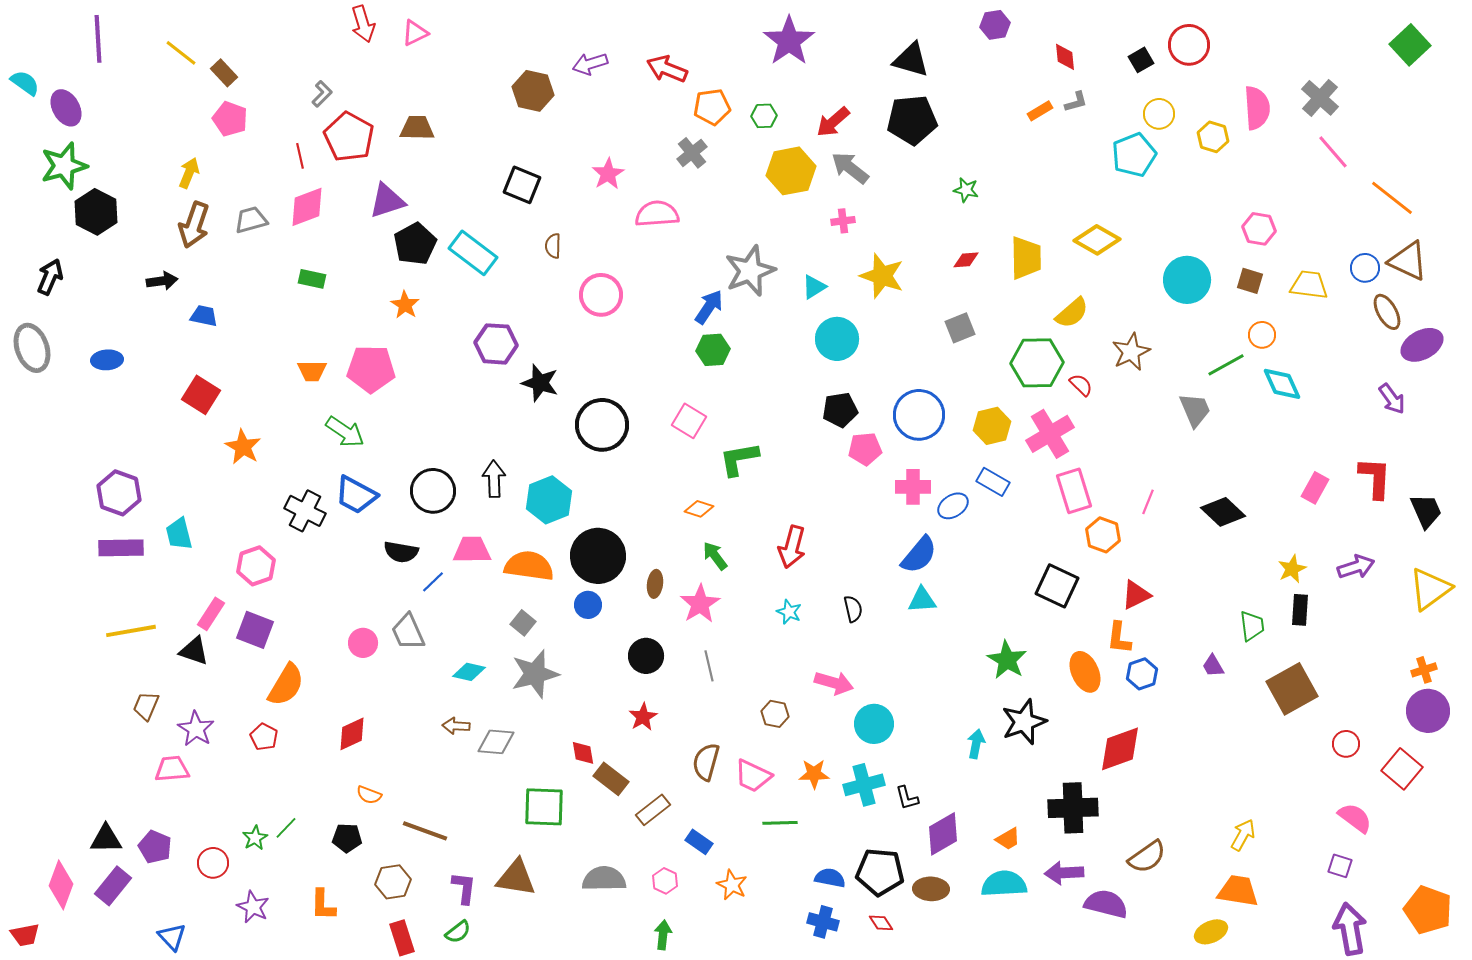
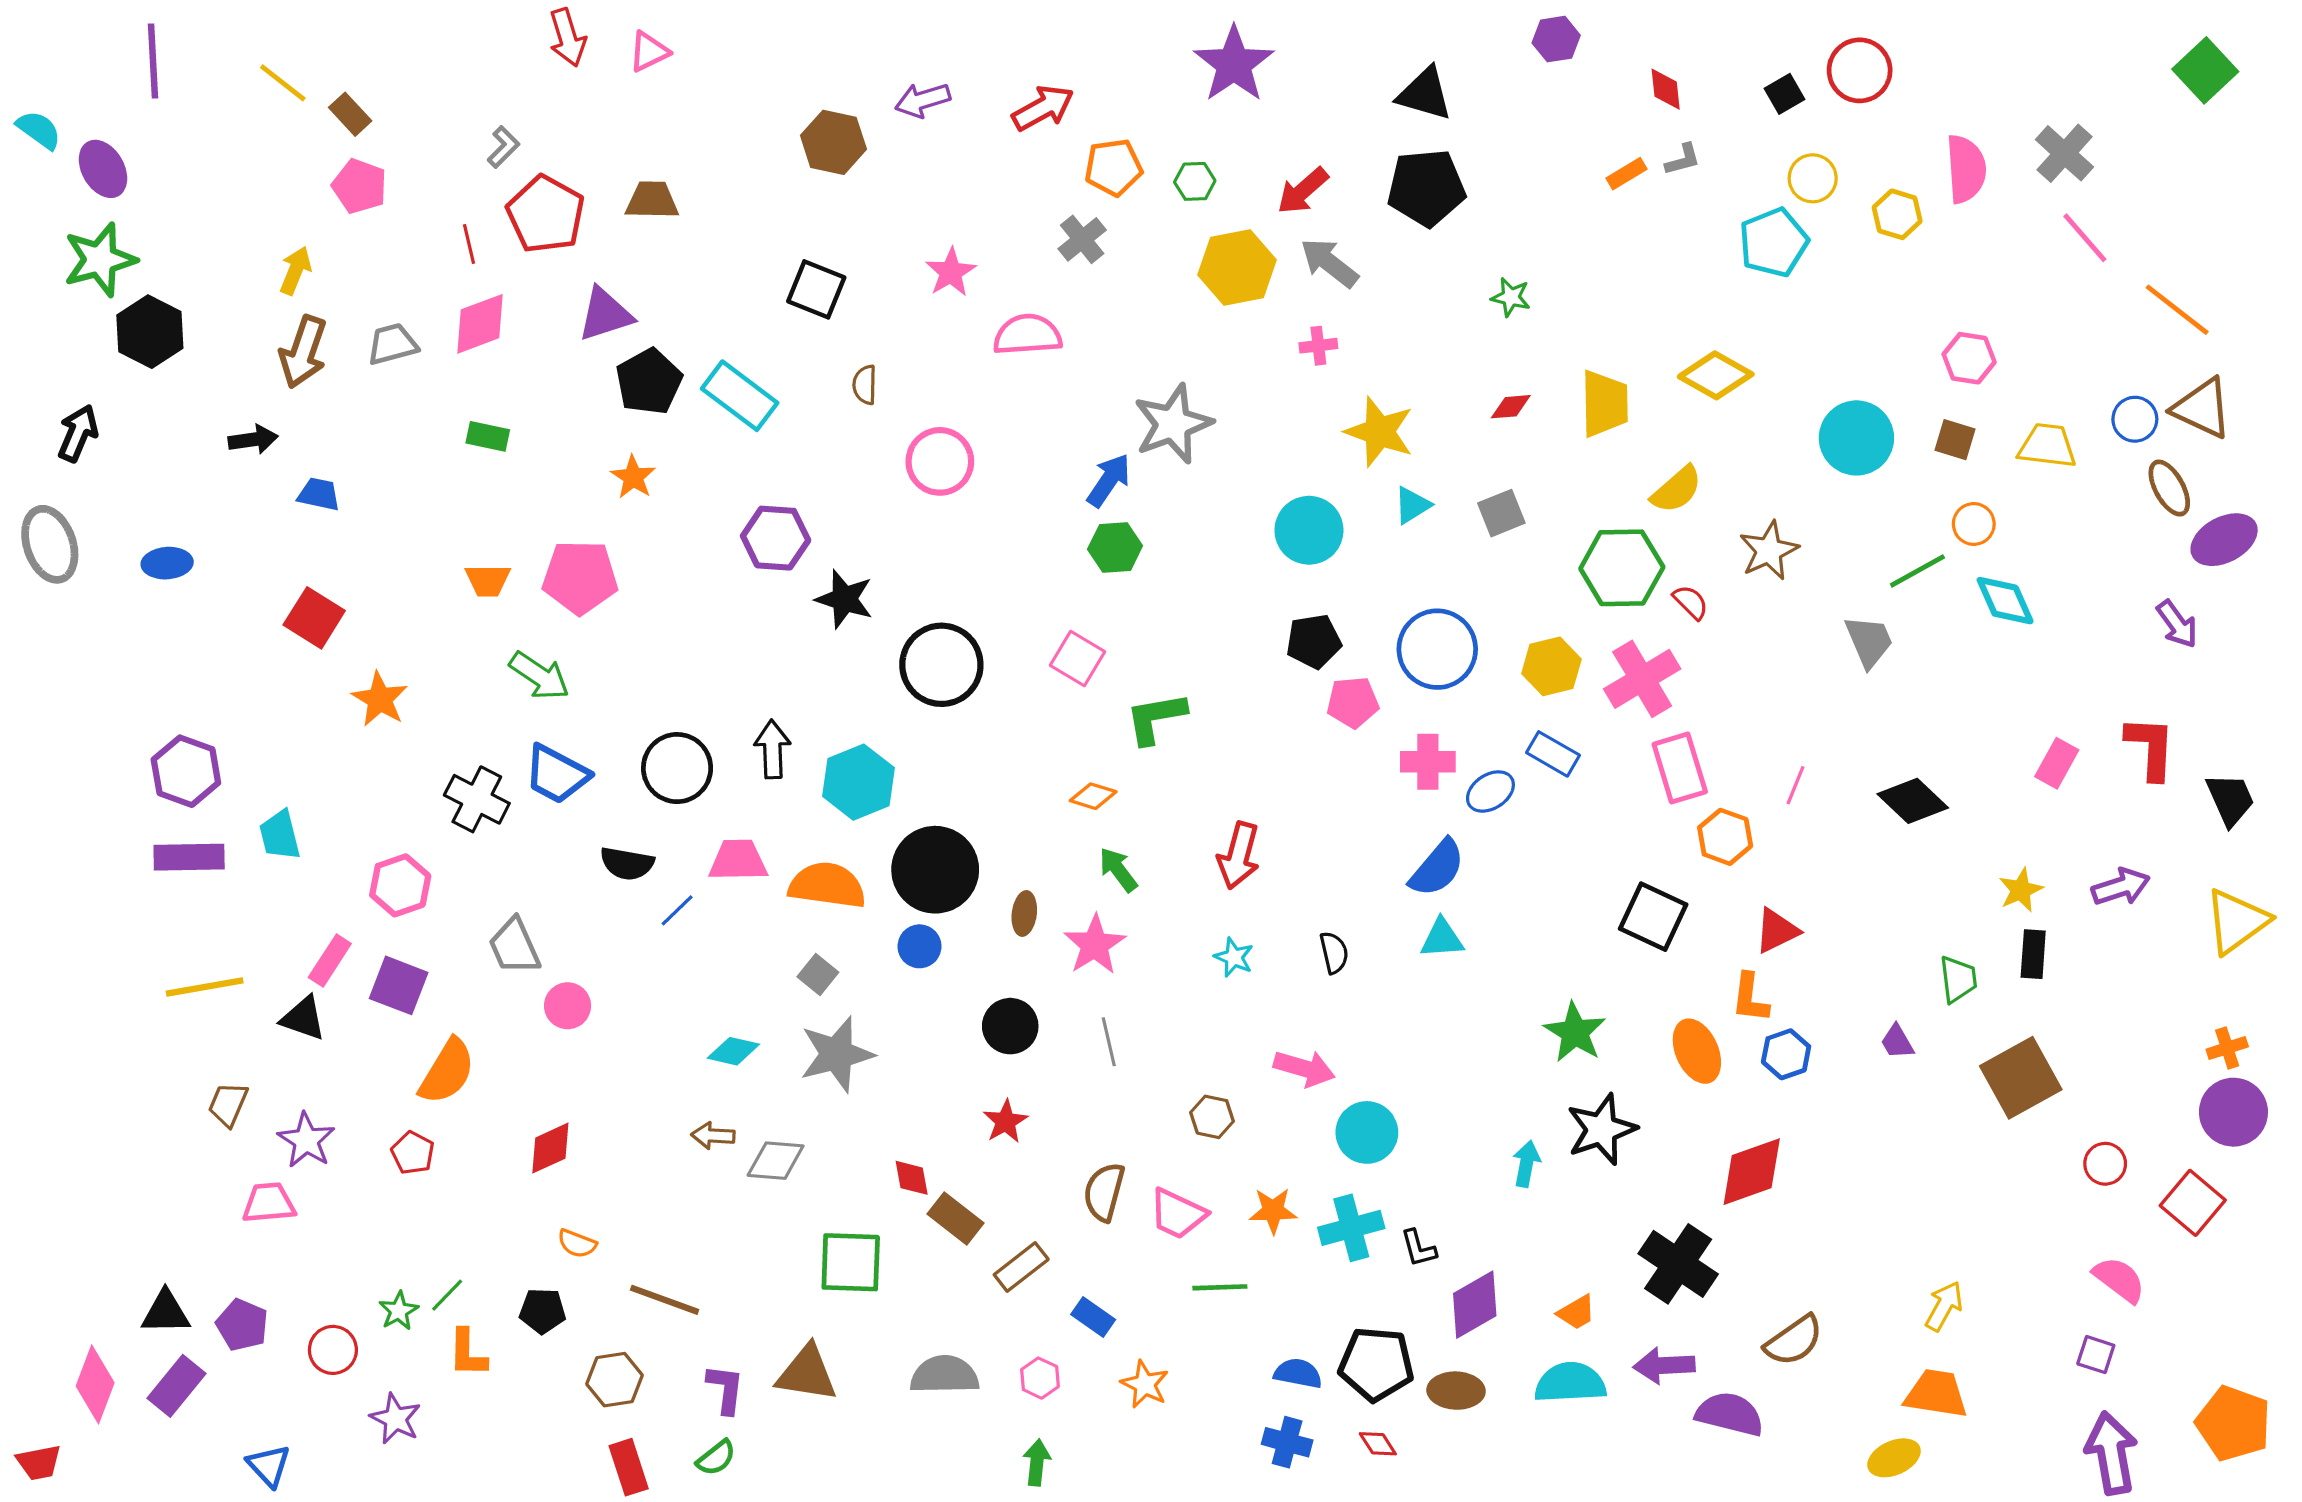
red arrow: (667, 69) -> (1043, 108), turned 129
cyan triangle: (814, 287) -> (1412, 505), moved
gray trapezoid: (408, 632) -> (514, 946), moved
black cross: (1073, 808) -> (1678, 1264), turned 36
orange L-shape: (323, 905) -> (467, 1353), moved

